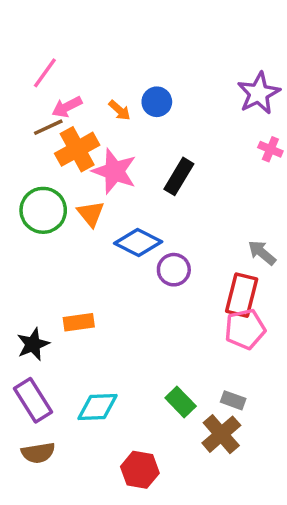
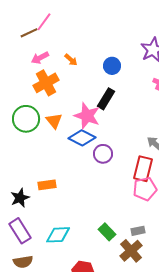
pink line: (45, 73) -> (44, 22), moved
blue circle: (157, 102) -> (112, 66), moved
brown line: (48, 127) -> (29, 33), moved
pink star: (114, 171) -> (87, 116), moved
gray rectangle: (233, 400) -> (138, 231), turned -32

